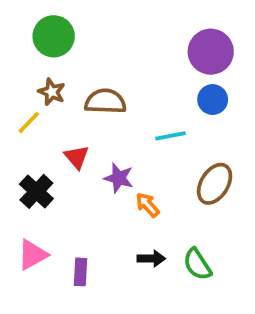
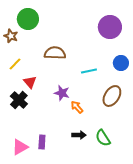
brown star: (52, 92) -> (11, 36), moved
blue circle: (213, 100) -> (121, 63), moved
red triangle: (77, 157) -> (30, 82), moved
pink triangle: (33, 255) -> (20, 147), moved

